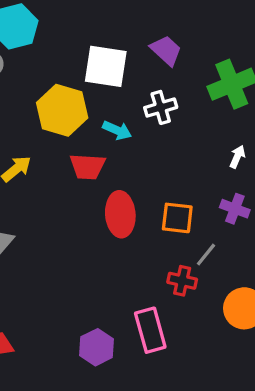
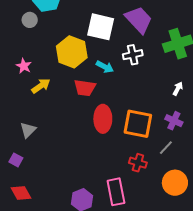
purple trapezoid: (166, 50) -> (139, 20), size x1.4
orange square: (177, 218) -> (138, 124), size x1.4
gray line: (206, 255) -> (166, 148), moved

